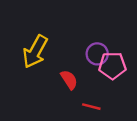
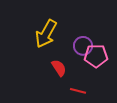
yellow arrow: (35, 52) -> (46, 34), moved

